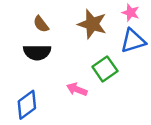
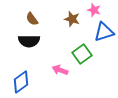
pink star: (131, 13) -> (94, 10), moved
brown star: (92, 24) -> (72, 19), size x0.7

